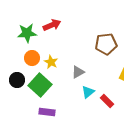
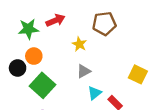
brown pentagon: (106, 44) -> (104, 24), moved
yellow star: (51, 62) -> (79, 44), moved
black circle: (17, 80) -> (18, 68), moved

